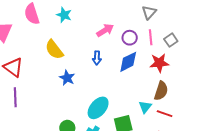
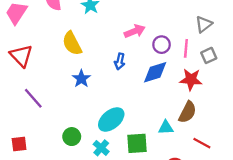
gray triangle: (149, 12) -> (204, 24), moved
purple line: (15, 97) -> (33, 98), moved, turned -48
cyan triangle: (145, 107) -> (166, 128), turned 40
red line: (165, 114) -> (202, 143), moved

